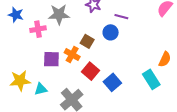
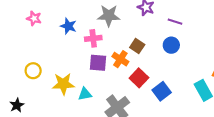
blue star: (16, 15) -> (68, 26), moved
pink cross: (38, 29) -> (93, 38), moved
blue circle: (111, 32) -> (171, 45), moved

